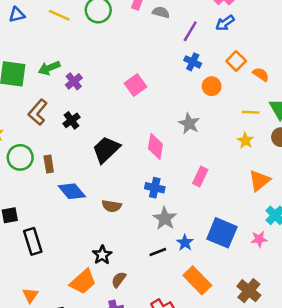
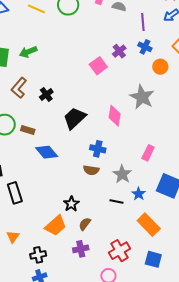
purple line: (190, 31) -> (143, 22), turned -36
purple cross: (74, 81) -> (119, 51), moved
gray star: (189, 124) -> (142, 97), size x1.4
brown rectangle: (49, 164) -> (28, 130), turned -64
pink rectangle: (200, 177) -> (148, 153), moved
blue cross: (155, 188) -> (98, 149), moved
brown semicircle: (112, 206) -> (91, 170), moved
black line: (158, 252) -> (117, 202), turned 32

